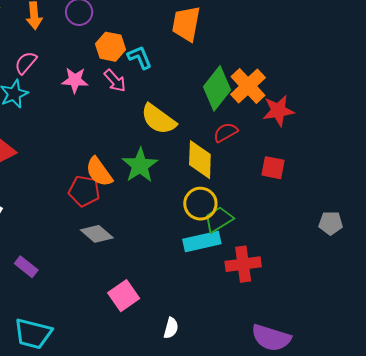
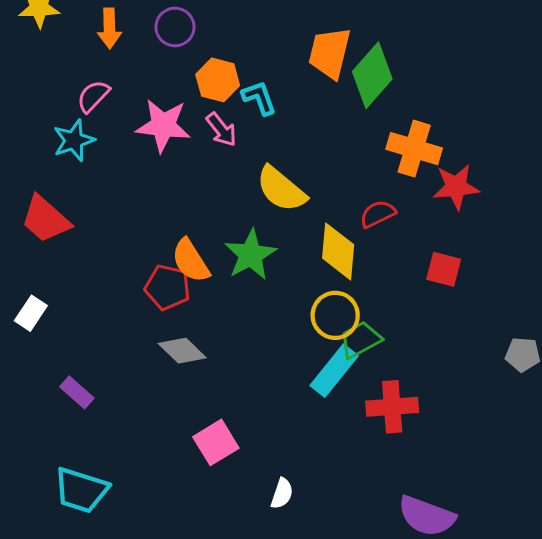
pink star: (75, 80) -> (163, 126), size x1.4
orange cross: (248, 86) -> (414, 149), turned -33
green diamond: (217, 88) -> (372, 75), moved
cyan rectangle: (202, 242) -> (334, 371), turned -42

